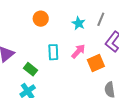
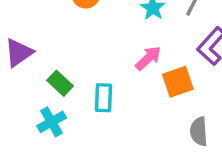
cyan rectangle: (53, 52) -> (103, 98), moved

